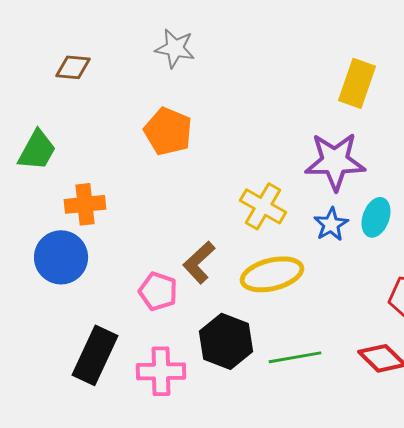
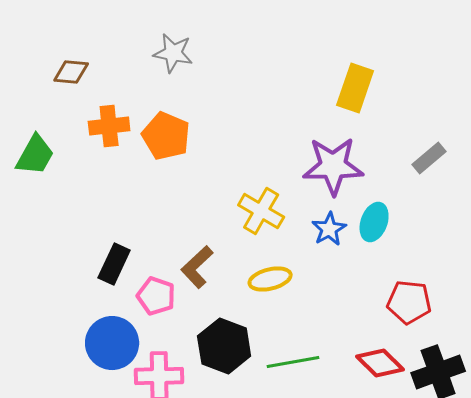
orange cross: (85, 204) -> (109, 126), moved
blue circle: (61, 257) -> (112, 343), moved
yellow ellipse: (272, 274) -> (270, 279), size x0.7
black rectangle: (95, 355) -> (114, 264), moved, size x0.7

